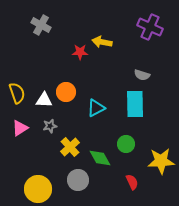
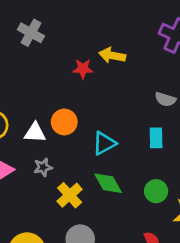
cyan rectangle: (135, 104) -> (156, 138), size x0.6
green circle: (126, 144) -> (156, 191), moved
green diamond: (100, 158) -> (108, 183), moved

